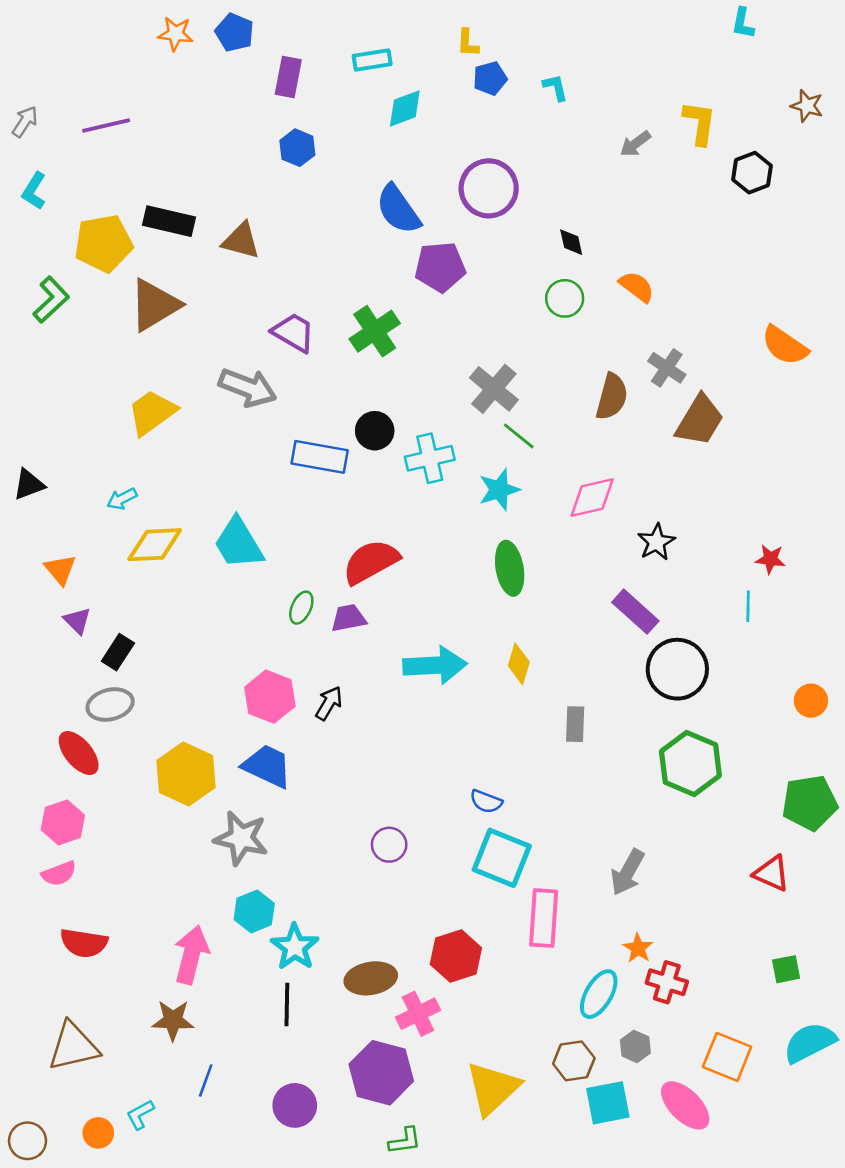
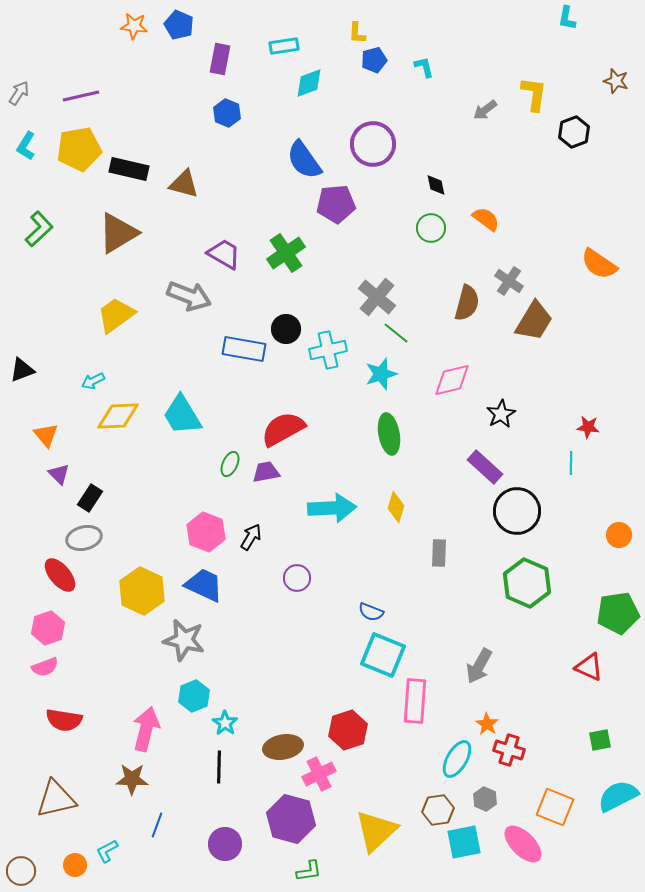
yellow pentagon: (103, 243) -> (79, 149), moved
purple circle: (389, 845) -> (297, 578), moved
cyan star: (295, 947) -> (225, 723), size x0.7

